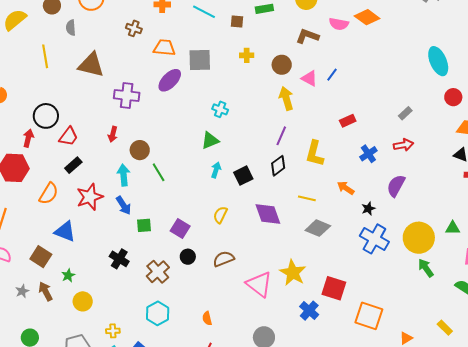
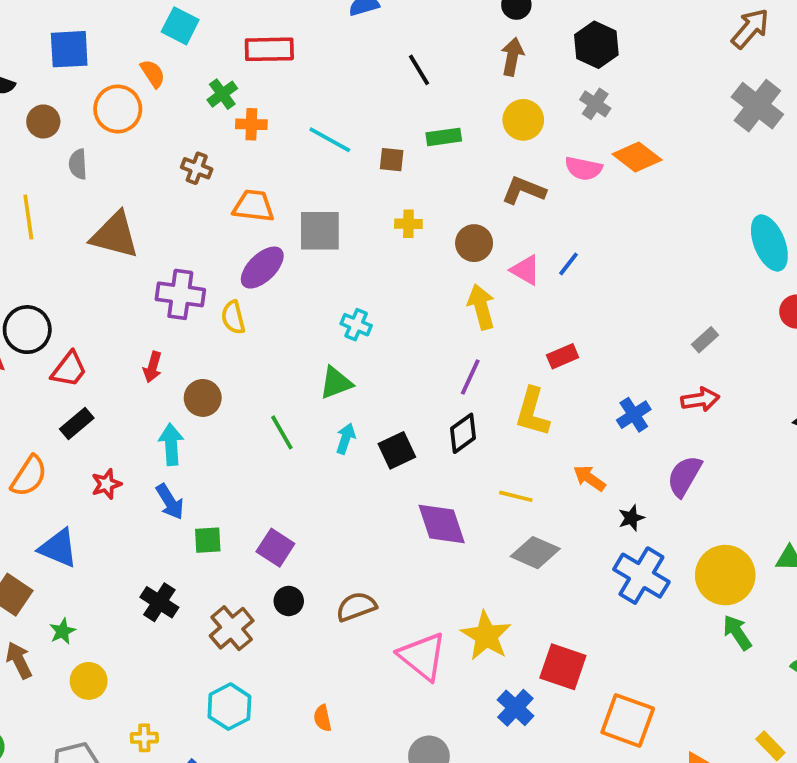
red rectangle: (348, 121) -> (563, 356), moved
green line: (159, 172) -> (282, 432), moved
red star: (90, 197) -> (106, 484), size x0.6
yellow semicircle: (220, 215) -> (233, 317), moved, turned -42

